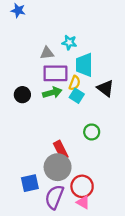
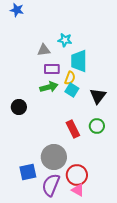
purple rectangle: (55, 73) -> (52, 69), size x0.7
black triangle: (106, 88) -> (98, 96), moved, turned 30
black circle: (22, 95) -> (19, 107), moved
green circle: (92, 132) -> (97, 126), moved
red rectangle: (61, 150) -> (73, 129), moved

